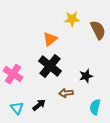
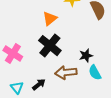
brown arrow: (66, 93) -> (66, 73), size x1.5
cyan semicircle: (95, 107) -> (95, 73), moved, turned -42

